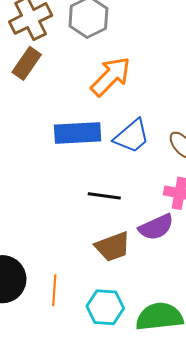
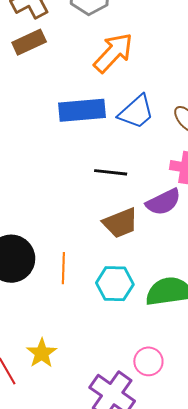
brown rectangle: (27, 63) -> (29, 42), turned 32

